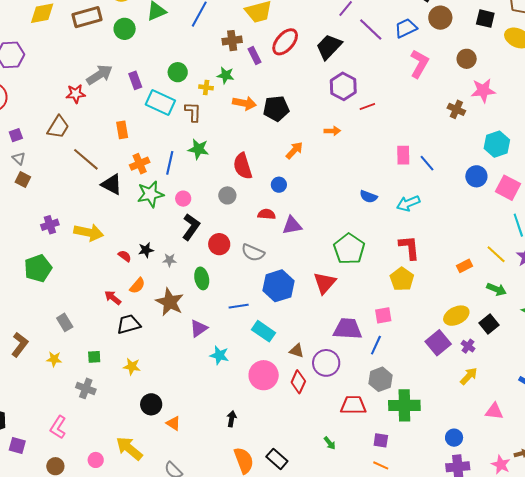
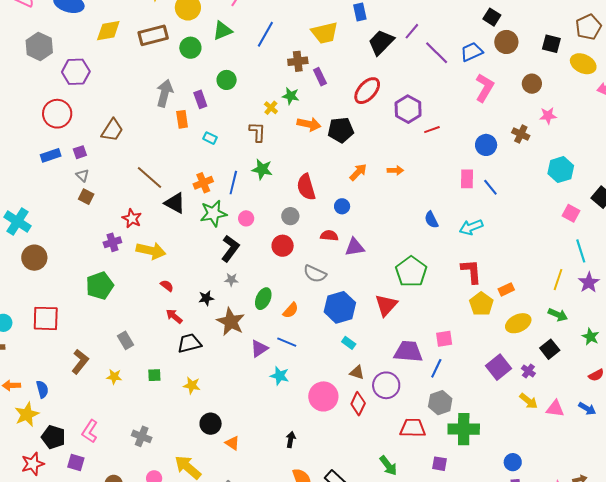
red ellipse: (285, 42) -> (367, 91), moved
black trapezoid: (329, 47) -> (381, 42), moved
green circle: (178, 72) -> (227, 80), moved
gray arrow: (100, 75) -> (165, 93), turned -44
yellow cross: (206, 87) -> (271, 108), turned 32
pink star: (483, 91) -> (548, 116), size x0.7
red star: (76, 94) -> (132, 218), moved, turned 30
cyan rectangle: (160, 102) -> (210, 138), moved, size x0.5
brown trapezoid: (58, 127) -> (112, 130), moved
orange rectangle: (122, 130) -> (182, 119), moved
orange arrow: (332, 131) -> (395, 170), moved
blue circle: (476, 176) -> (486, 145), moved
pink square: (508, 188) -> (571, 213), size x0.7
blue semicircle: (368, 197) -> (431, 220), turned 42
black L-shape: (191, 227) -> (230, 249), moved
red circle: (219, 244) -> (283, 246), moved
black star: (146, 250) -> (206, 298), moved
yellow line: (496, 254) -> (558, 280), turned 65
red semicircle: (125, 256) -> (167, 286), moved
orange rectangle: (465, 266) -> (506, 289), moved
green ellipse: (202, 278) -> (263, 299), turned 35
yellow pentagon: (402, 279) -> (481, 304), moved
orange semicircle: (137, 286) -> (291, 310), moved
blue line: (239, 306) -> (287, 342), moved, turned 30
yellow ellipse: (456, 316) -> (518, 323), moved
cyan rectangle: (263, 331) -> (349, 343), moved, size x0.6
yellow arrow: (469, 376) -> (529, 401), turned 84
gray cross: (86, 388) -> (142, 436), moved
pink triangle: (494, 411) -> (555, 409), moved
pink L-shape: (58, 427) -> (90, 431), moved
green arrow: (330, 443) -> (388, 466), size x1.5

